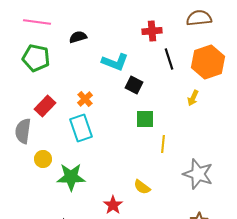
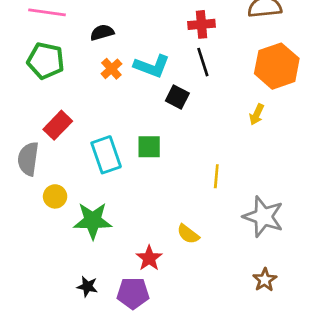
black line: (169, 59) -> (203, 62), moved
orange cross: (85, 99) -> (111, 69), moved
green square: (145, 119) -> (149, 147), moved

